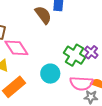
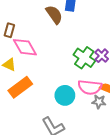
cyan circle: (50, 74) -> (65, 95), moved

